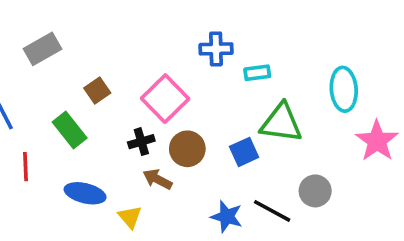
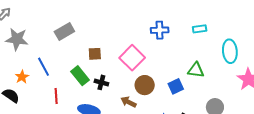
cyan rectangle: (257, 73) -> (200, 29), moved
brown square: (97, 90) -> (95, 54), turned 32
green triangle: (281, 123) -> (196, 70), size x0.7
black cross: (141, 142) -> (101, 82), moved, turned 32

